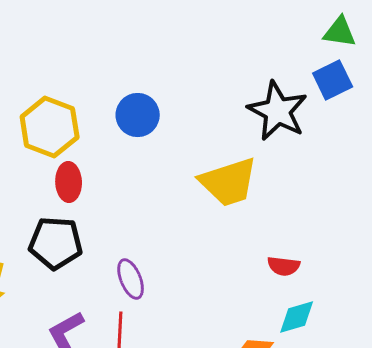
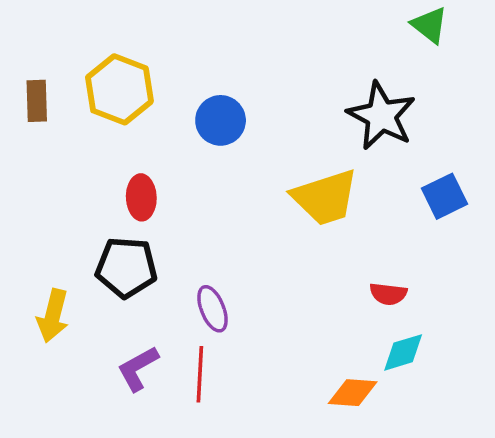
green triangle: (340, 32) -> (430, 25), moved, turned 30
blue square: (333, 80) -> (445, 196), moved
yellow hexagon: (50, 127) -> (119, 89), moved

